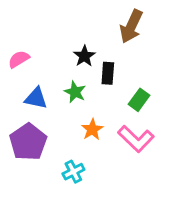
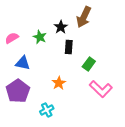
black star: (84, 56) -> (61, 27), moved
green star: (75, 92) -> (40, 37), moved
pink L-shape: (136, 139) -> (101, 89), moved

